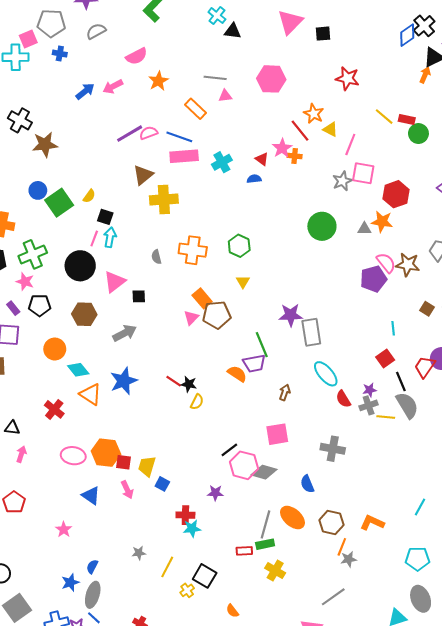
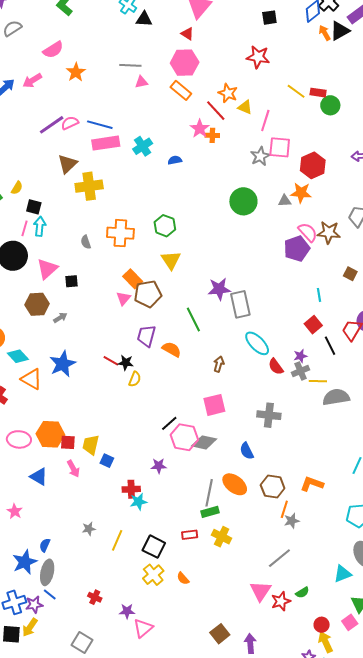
black square: (323, 34) -> (269, 18), moved
orange arrow: (425, 75) -> (325, 33), moved, turned -49
orange rectangle: (195, 109) -> (181, 90), moved
red triangle: (262, 159) -> (187, 34), moved
yellow triangle: (243, 282) -> (171, 260), size x1.5
brown hexagon: (84, 314) -> (37, 304), moved
gray arrow: (125, 333) -> (60, 318), size x0.6
purple trapezoid: (254, 363) -> (146, 336), moved, turned 120
gray semicircle: (407, 405) -> (336, 397), moved, turned -64
red rectangle: (244, 551) -> (190, 535), moved
blue star: (70, 582) -> (25, 562), size x1.4
yellow cross: (187, 590) -> (153, 575), moved, size x1.5

